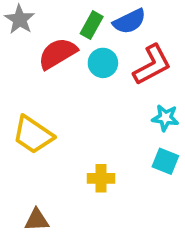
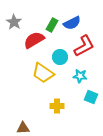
cyan circle: (103, 63) -> (60, 57), moved
cyan star: (165, 118) -> (80, 76), moved
yellow trapezoid: (33, 135) -> (43, 73), moved

